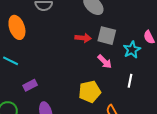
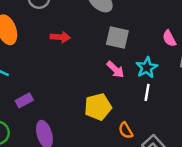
red arrow: (83, 38) -> (60, 37), moved
cyan star: (132, 50) -> (147, 68), moved

